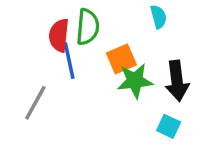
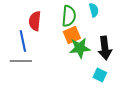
green semicircle: (88, 27) -> (69, 16), moved
blue line: (69, 61) -> (23, 41), moved
gray line: (35, 103) -> (21, 61), turned 60

